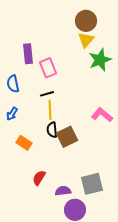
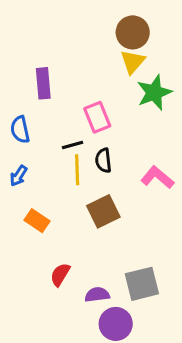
pink rectangle: (48, 68) -> (97, 117), moved
black semicircle: (52, 130) -> (103, 160), moved

